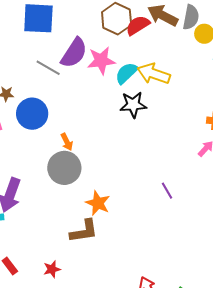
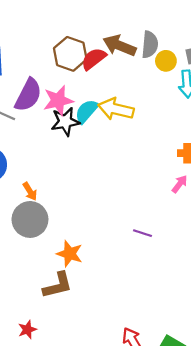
black star: (133, 105) -> (65, 122), moved
purple line: (167, 191) -> (142, 233), turned -36

